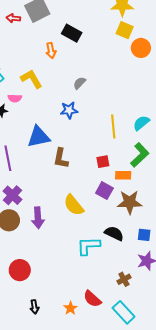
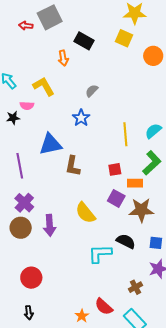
yellow square: (125, 30) -> (124, 38), moved
blue star: (69, 110) -> (81, 118), turned -30
black arrow: (34, 307) -> (29, 313), moved

